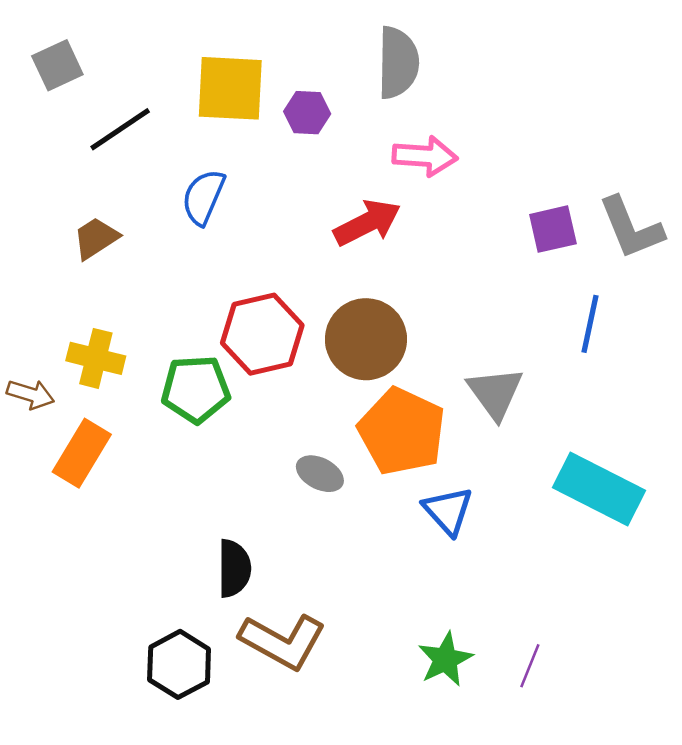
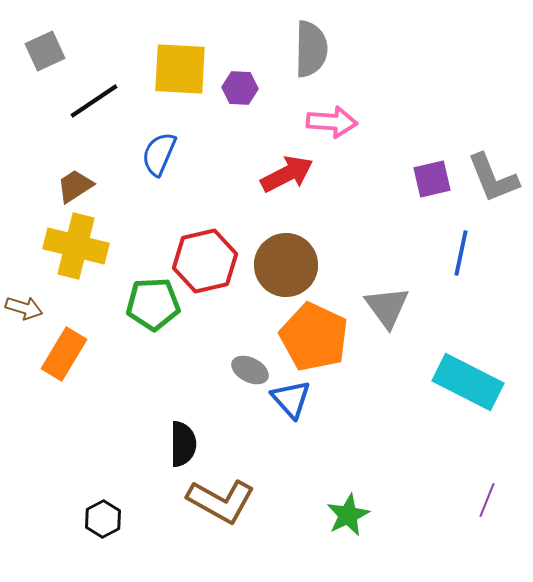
yellow cross: (96, 358) -> (76, 246), moved, size x1.4
blue triangle: (448, 511) -> (291, 399), moved
black hexagon: (179, 664) -> (103, 519), moved, size x0.7
purple line: (530, 666) -> (487, 500), moved

